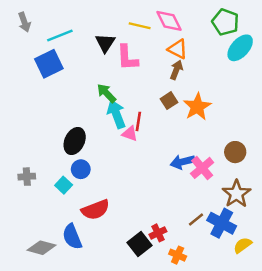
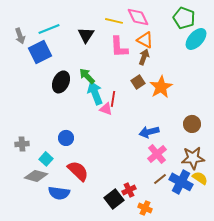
gray arrow: (24, 22) -> (20, 36), moved
pink L-shape: (127, 58) -> (119, 47), moved
black ellipse: (75, 141) -> (61, 82), moved
pink cross: (202, 168) -> (157, 154), moved
cyan square: (64, 185) -> (46, 159), moved
brown star: (236, 194) -> (193, 158), turned 30
red semicircle: (95, 210) -> (78, 171), turned -115
blue semicircle: (72, 237) -> (59, 193), turned -60
yellow semicircle: (243, 245) -> (200, 178), moved, turned 70
gray diamond: (41, 248) -> (36, 176), moved

